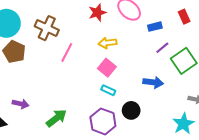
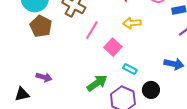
pink square: (107, 68) -> (113, 47), moved
green arrow: (56, 118) -> (97, 83), moved

